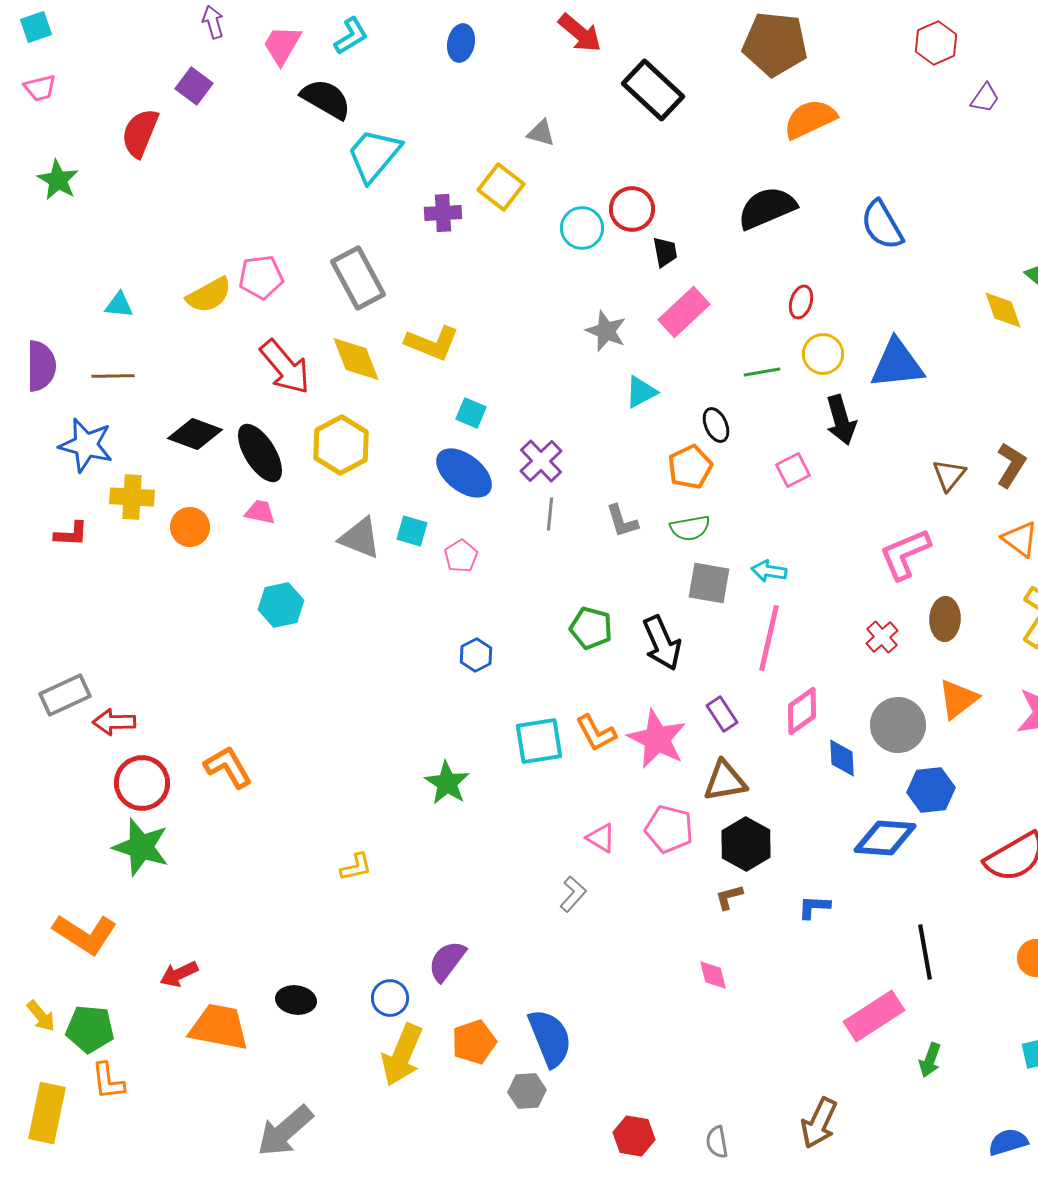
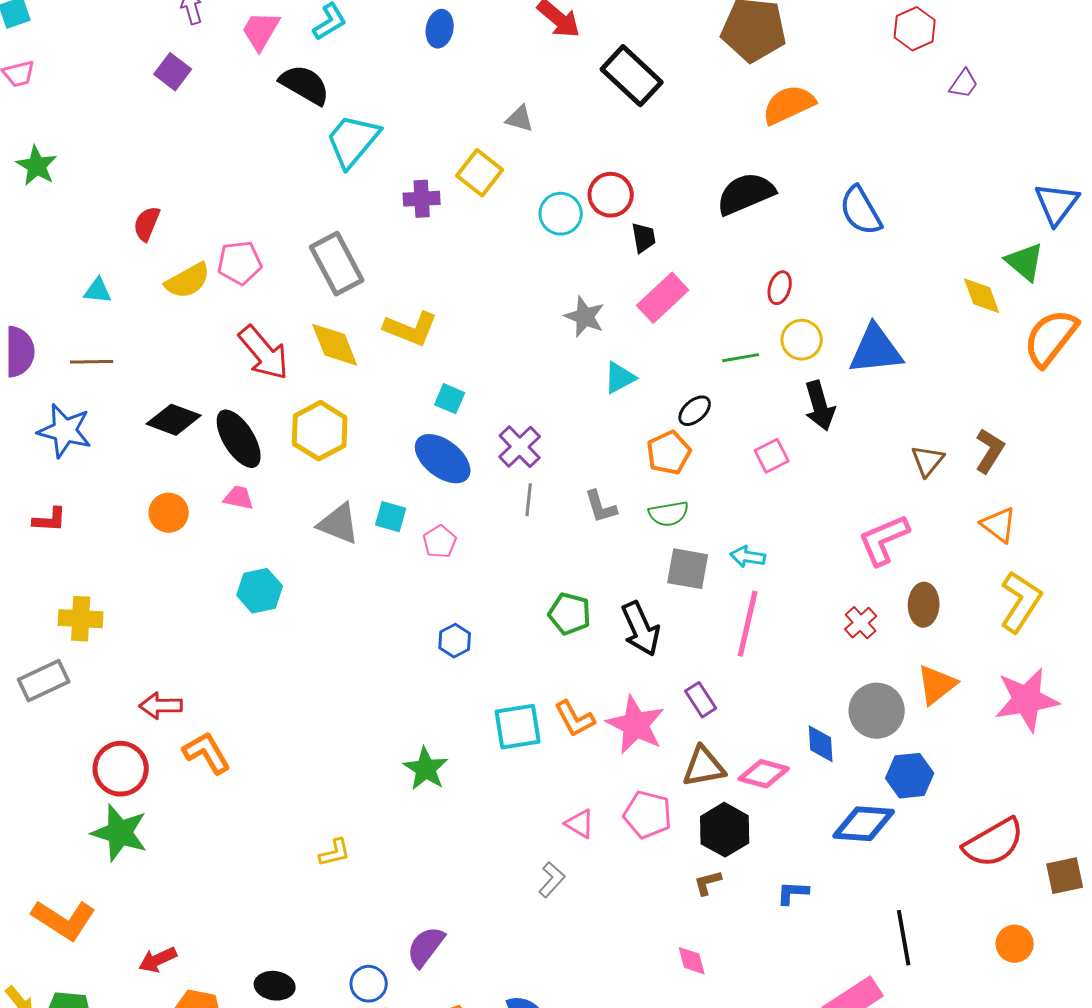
red semicircle: (140, 133) -> (147, 224), moved, size x0.7
black ellipse: (716, 425) -> (695, 411), turned 72
yellow cross: (132, 497) -> (81, 619), moved
pink diamond: (802, 711) -> (764, 774), moved, turned 51
red arrow: (114, 722) -> (161, 706), moved

